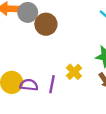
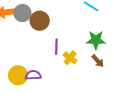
purple line: (52, 84) -> (56, 47), moved

